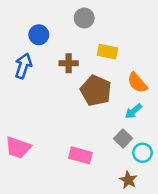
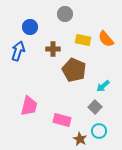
orange semicircle: (137, 83) -> (106, 39), moved
pink trapezoid: (18, 148) -> (29, 106), moved, turned -95
cyan circle: (143, 153) -> (99, 131), moved
brown star: (128, 180) -> (80, 139), moved

